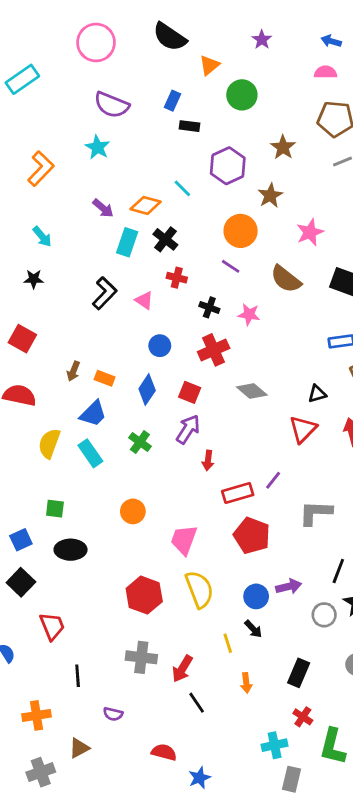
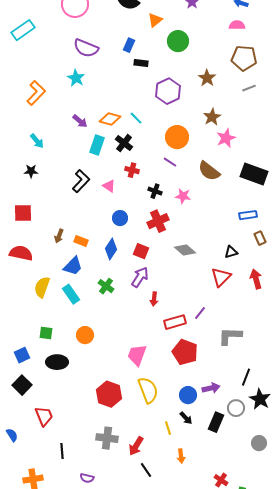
cyan line: (182, 188) -> (136, 118), moved
brown star: (270, 195) -> (212, 117), moved
red square: (22, 339) -> (23, 213), turned -30
orange circle: (133, 511) -> (85, 335), moved
black rectangle: (299, 673) -> (216, 422), moved

